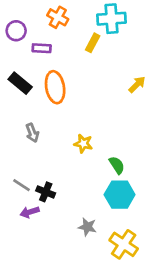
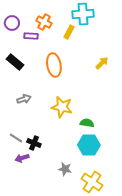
orange cross: (58, 17) -> (44, 22), moved
orange ellipse: (55, 87) -> (54, 65), moved
gray arrow: (32, 133) -> (24, 99), turned -88
yellow star: (83, 144) -> (62, 107), size x1.5
green semicircle: (117, 165) -> (87, 123), turned -48

